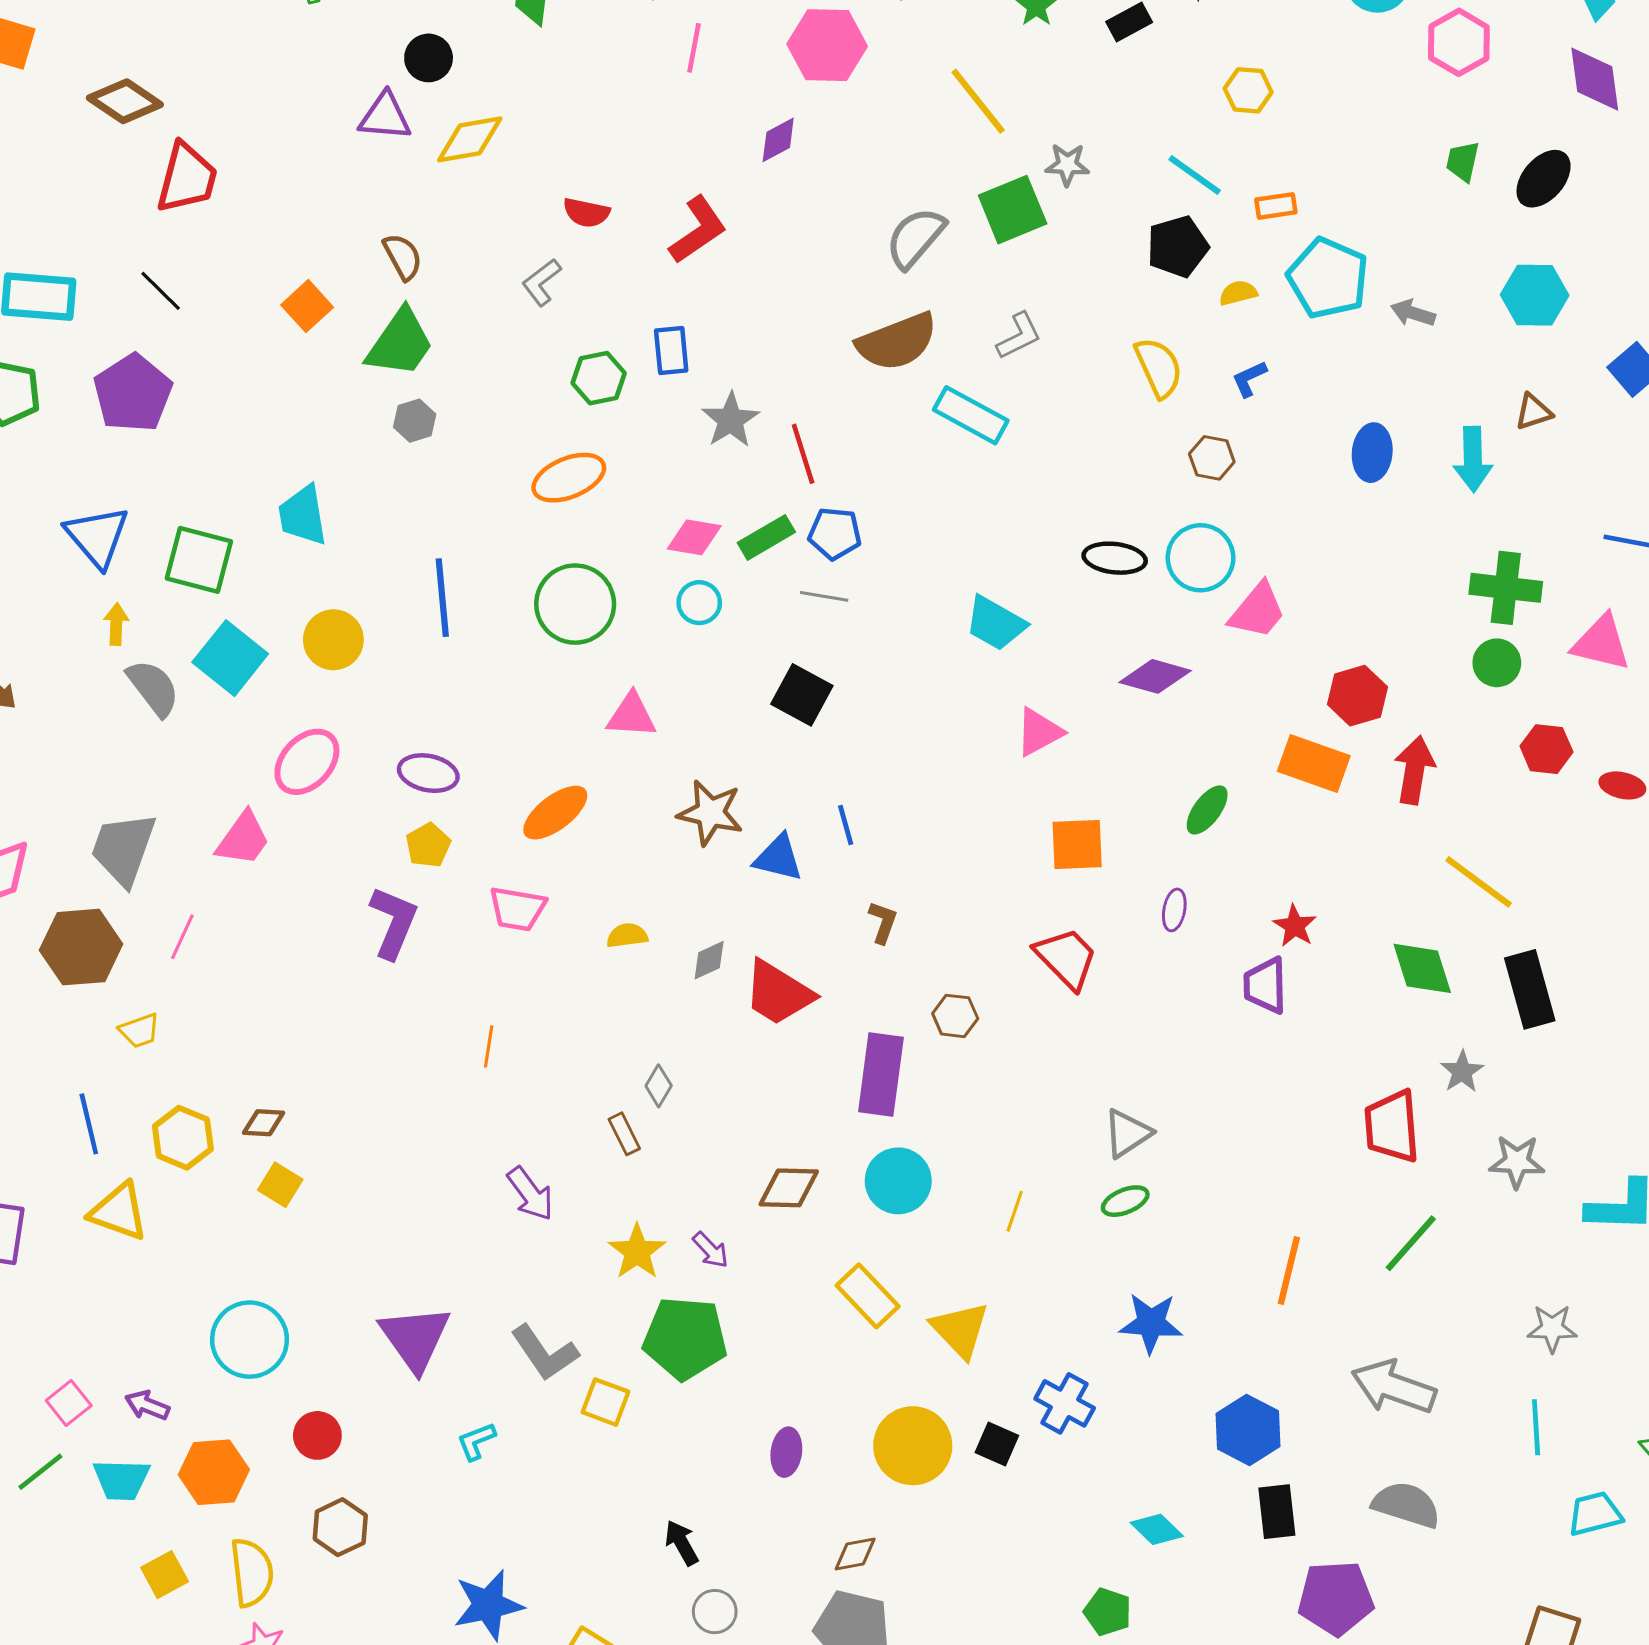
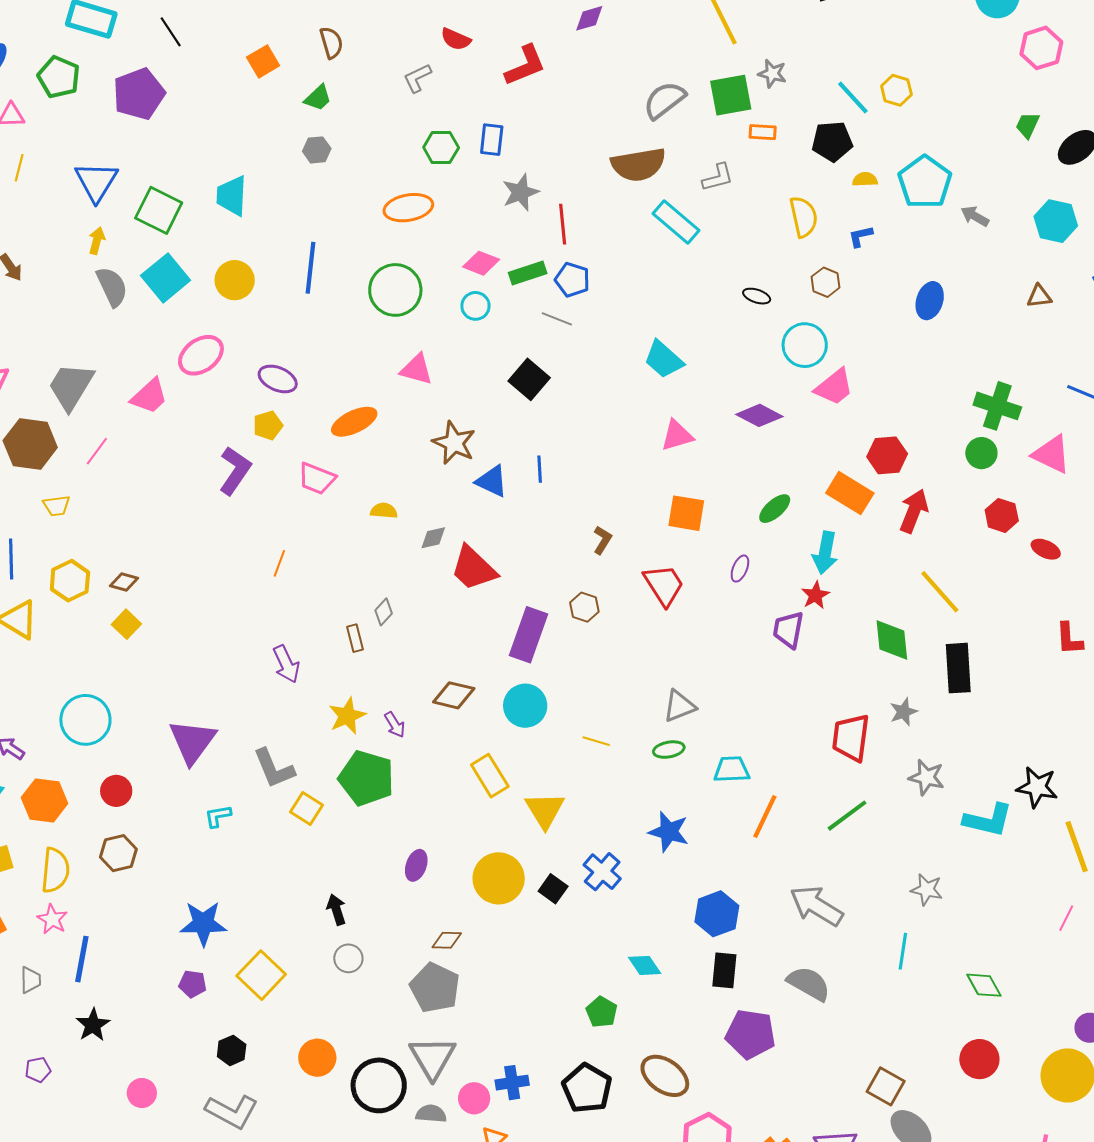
yellow hexagon: (1248, 90) -> (896, 90), moved
orange rectangle: (1276, 206) -> (763, 132), moved
green trapezoid: (400, 343) -> (318, 98), size x0.6
cyan arrow: (1473, 459) -> (825, 553), moved
black ellipse: (1115, 558) -> (757, 296), moved, size x0.7
brown L-shape: (883, 922) -> (602, 540), moved
yellow line: (1015, 1211) -> (596, 741), turned 76
cyan trapezoid: (1595, 1514) -> (732, 769), moved

